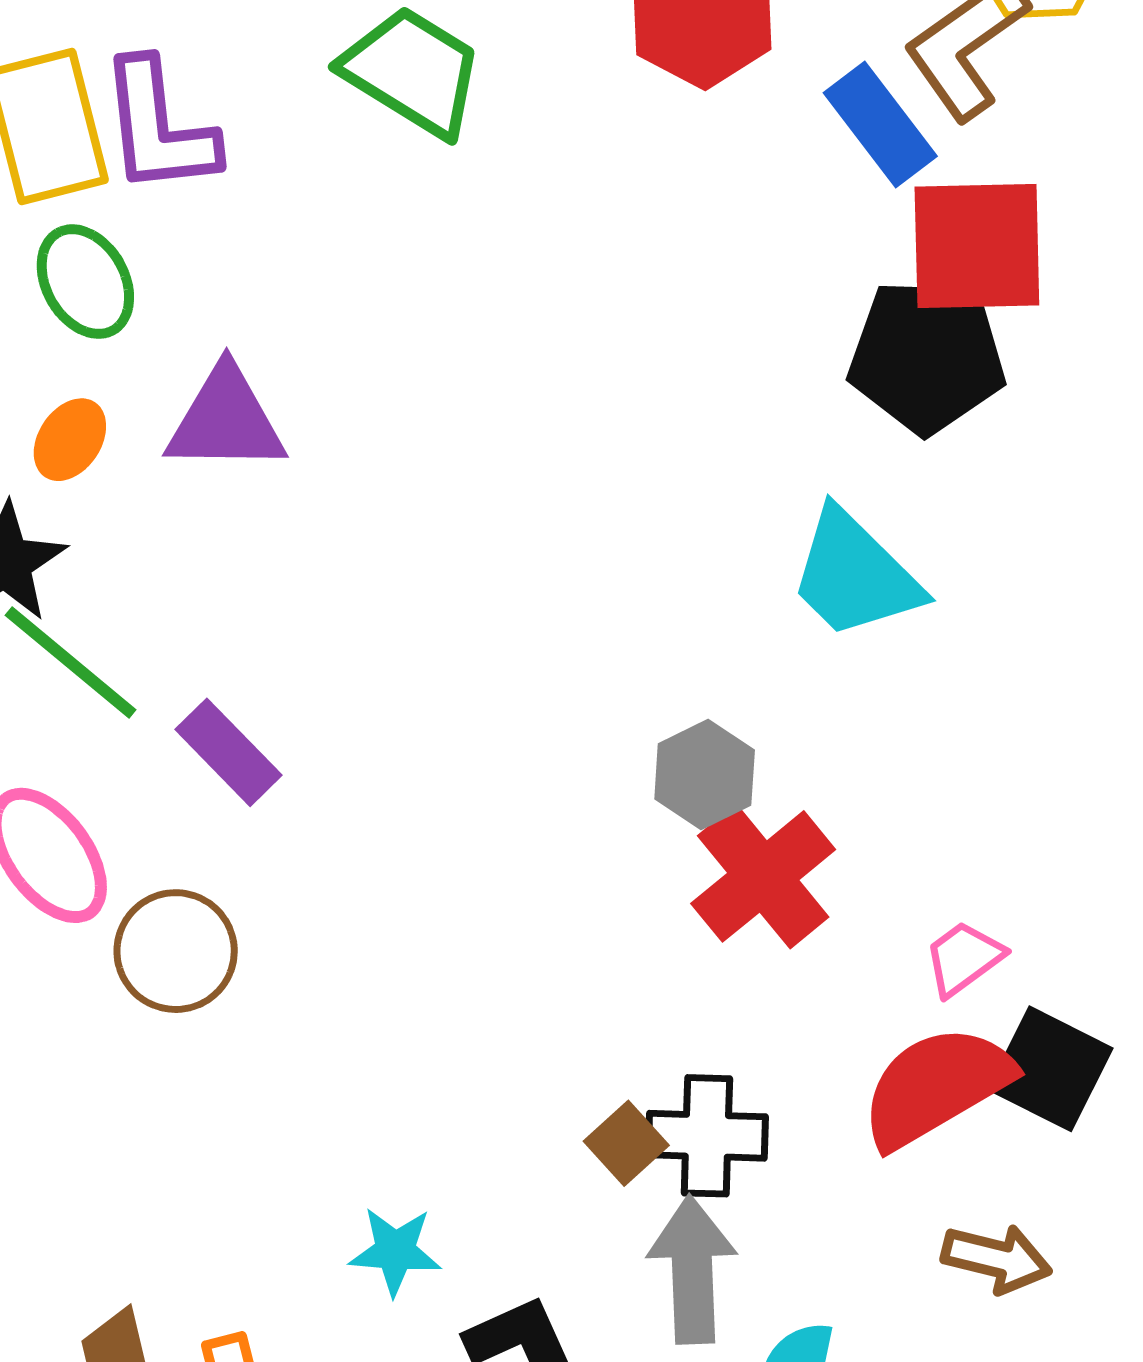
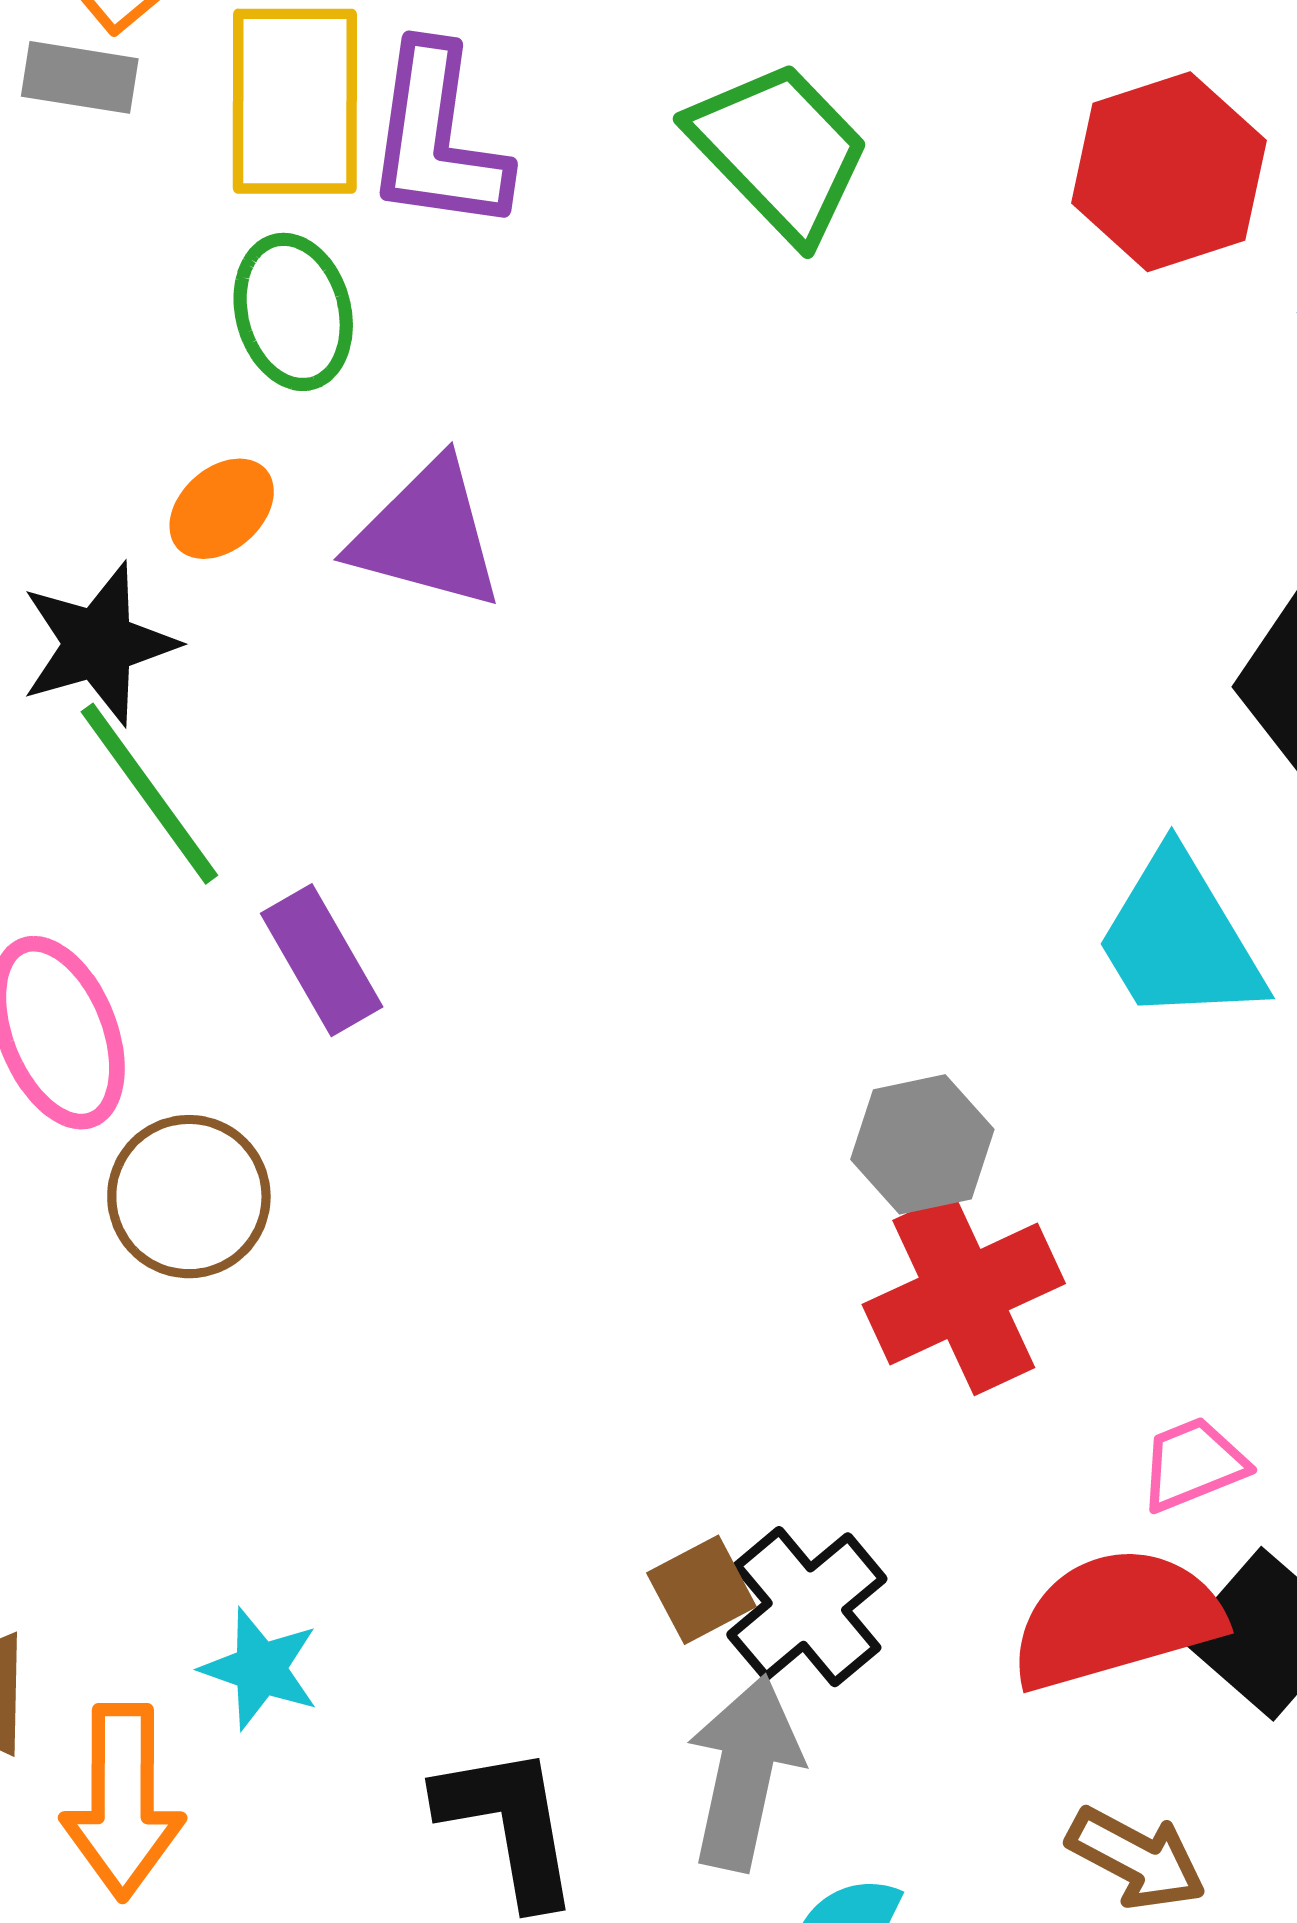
black cross: (707, 1136) -> (807, 1607), turned 34
cyan star: (395, 1251) -> (260, 1669), moved

